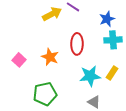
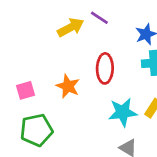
pink square: (19, 60) -> (25, 90), turned 32
green pentagon: (45, 94) -> (36, 130), moved

